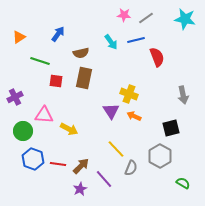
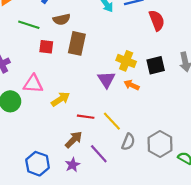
brown semicircle: (81, 53) -> (62, 19), moved
black square: (171, 128) -> (156, 65), moved
yellow arrow: (69, 129) -> (61, 99), turned -60
gray hexagon: (160, 156) -> (160, 144), moved
blue hexagon: (33, 159) -> (38, 164), moved
red line: (58, 164) -> (86, 117), moved

